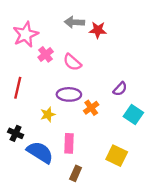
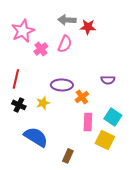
pink semicircle: (72, 62) -> (65, 44), moved, turned -108
purple semicircle: (120, 89) -> (108, 80), turned 48
cyan square: (133, 114) -> (113, 117), moved
black cross: (16, 133) -> (19, 105), moved
pink rectangle: (69, 143) -> (88, 122), moved

